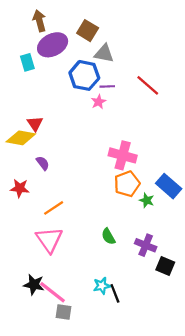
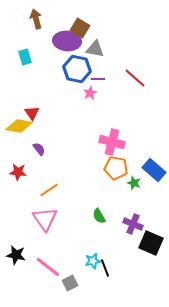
purple ellipse: (53, 45) -> (67, 41), moved, turned 32
orange pentagon: (127, 184) -> (116, 168), turned 30
black square: (165, 266) -> (151, 243), size x1.4
black star: (34, 285) -> (16, 255), moved
gray square: (63, 312) -> (70, 283), moved, turned -35

